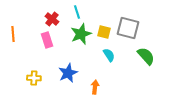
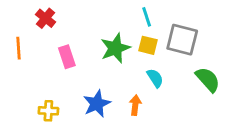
cyan line: (77, 12) -> (147, 17), moved
red cross: (52, 19) -> (46, 18), moved
orange arrow: (95, 87) -> (135, 105), moved

